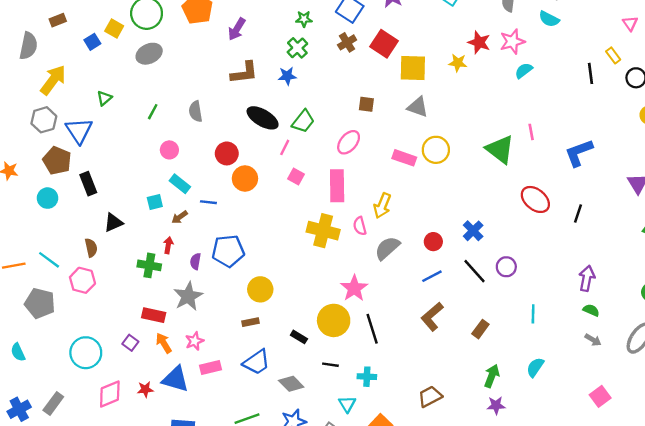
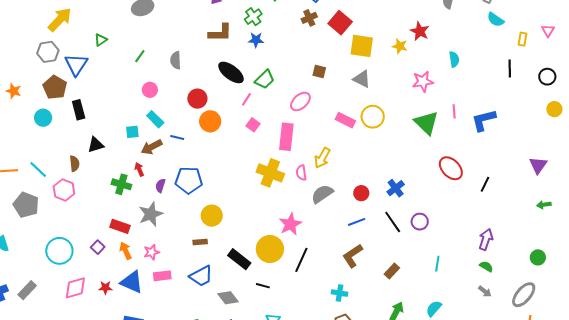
cyan semicircle: (549, 19) -> (495, 20), moved
pink star: (512, 42) -> (423, 82), moved
green cross: (297, 48) -> (253, 17), moved
yellow rectangle: (613, 55) -> (522, 39), moved, turned 40
cyan semicircle: (524, 71) -> (454, 59), turned 112
blue L-shape: (579, 153) -> (484, 120), moved
brown arrow: (180, 217) -> (152, 147), size x1.5
red arrow: (168, 245) -> (139, 169), turned -40
black line: (372, 329) -> (301, 260), turned 35
black rectangle: (299, 337) -> (239, 259), size x1.6
cyan cross: (367, 377) -> (339, 293), moved

